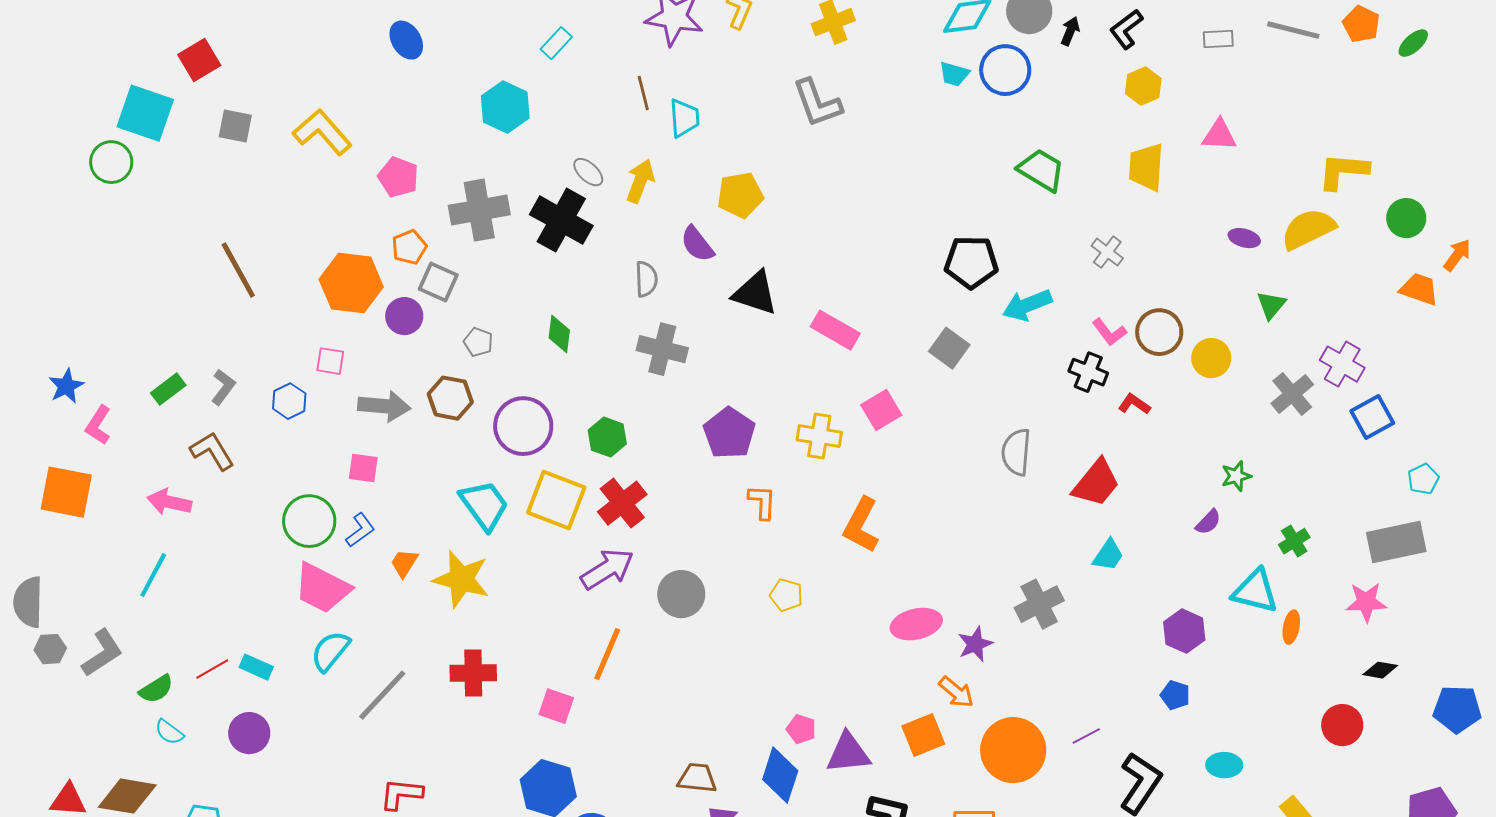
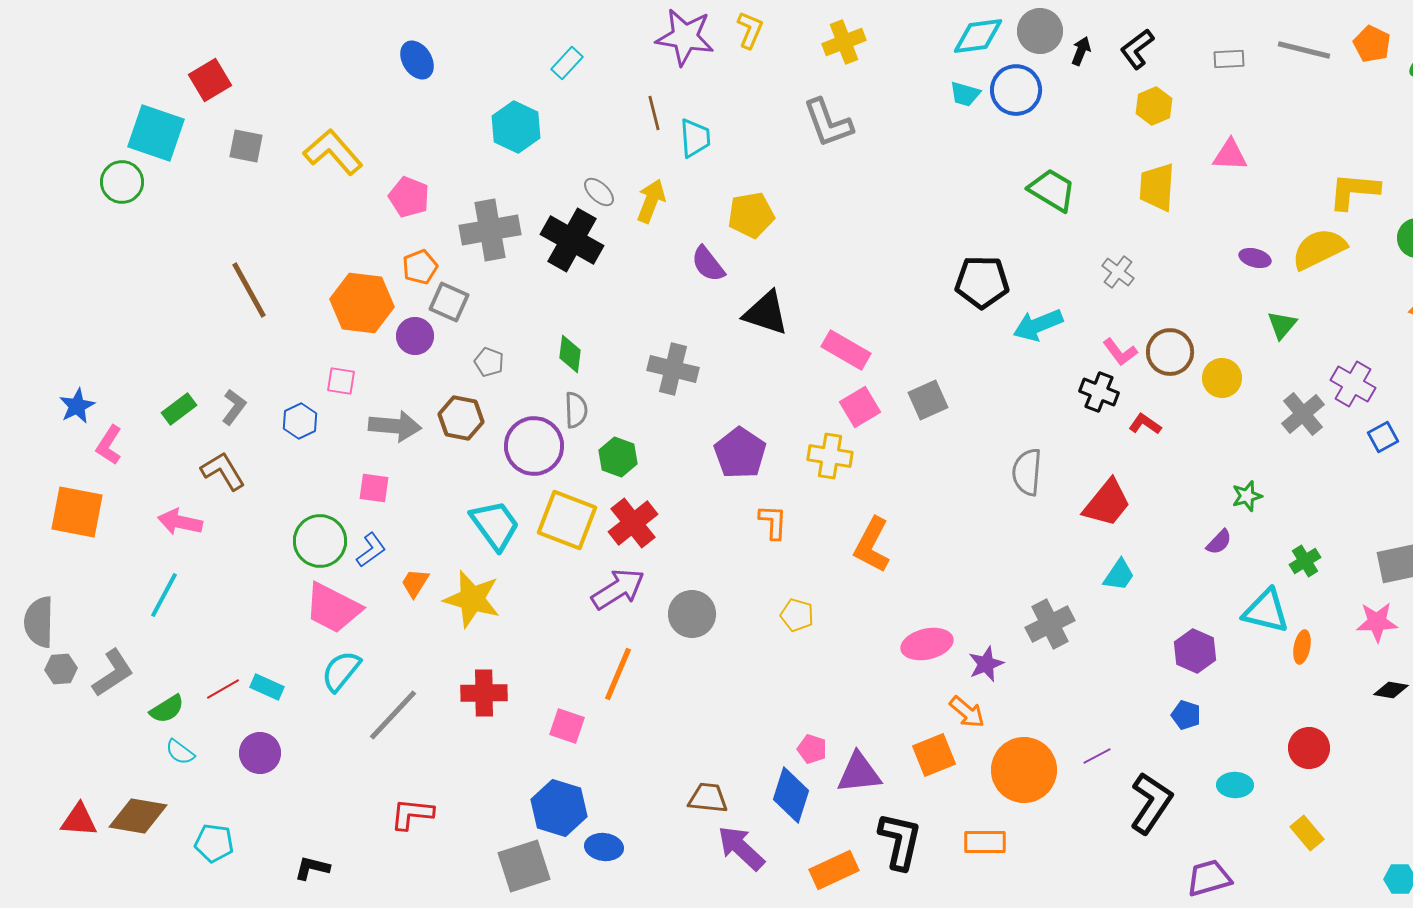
gray semicircle: (646, 279) -> (576, 410), moved
gray square: (949, 348) -> (928, 400), moved, turned 30
pink square: (881, 410) -> (860, 407), moved
blue square: (1372, 417) -> (1383, 437), size x0.7
red circle: (1342, 725) -> (1309, 748), moved

